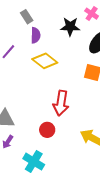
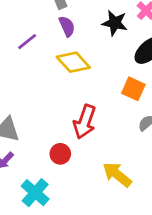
purple semicircle: (36, 35) -> (67, 26), turned -35

